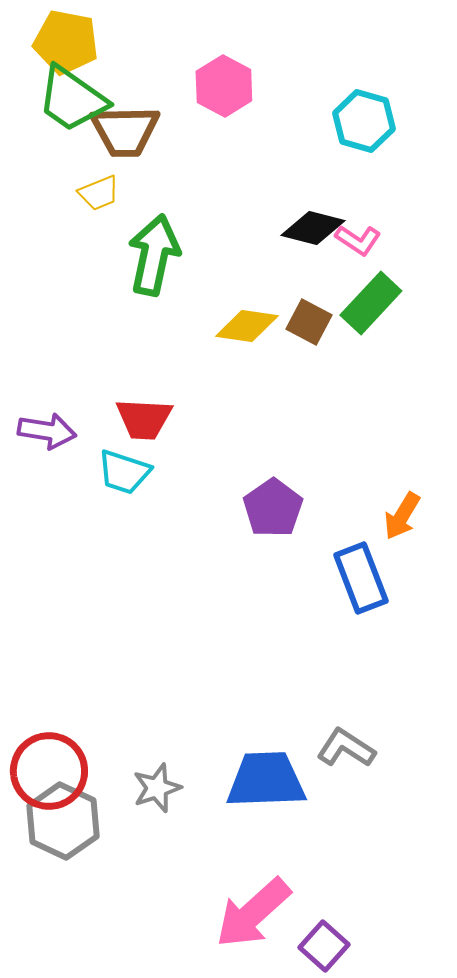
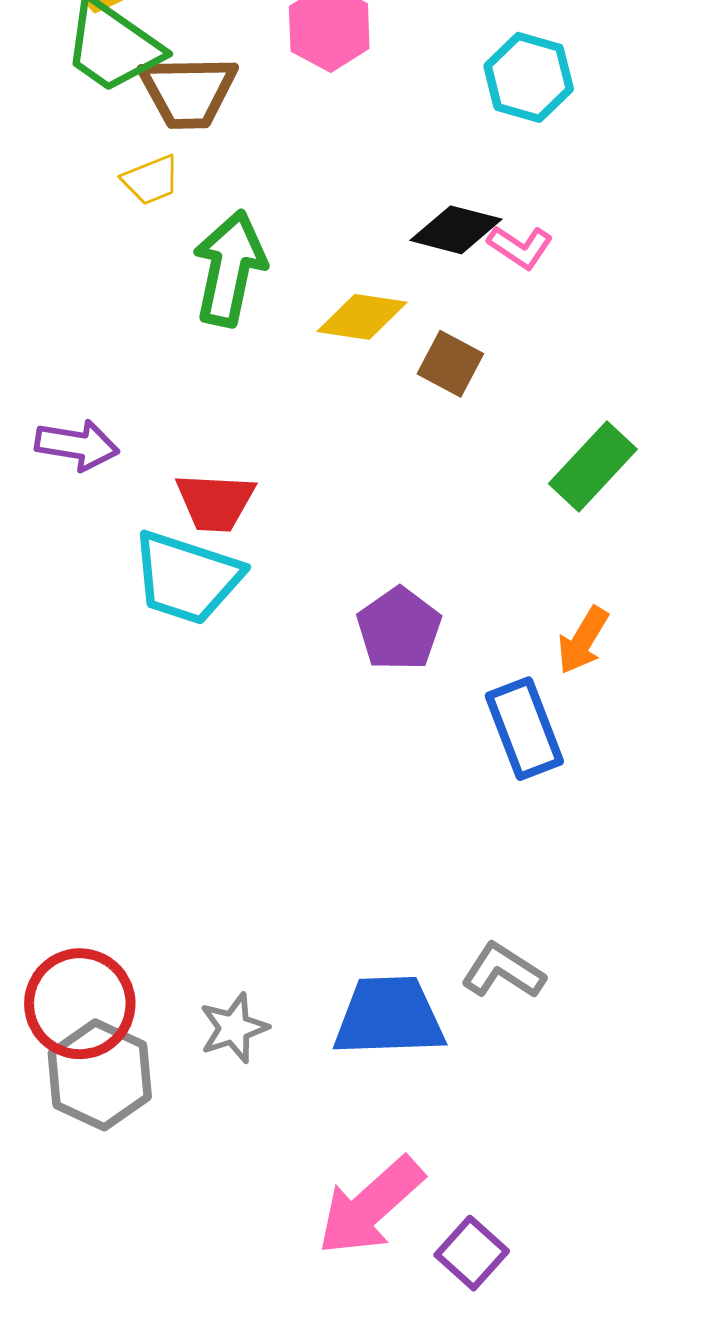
green rectangle: (371, 303) -> (593, 466), moved
yellow diamond: (247, 326) -> (362, 317), moved
purple arrow: (47, 431) -> (77, 445), moved
cyan trapezoid: (124, 472) -> (187, 578), size x1.5

